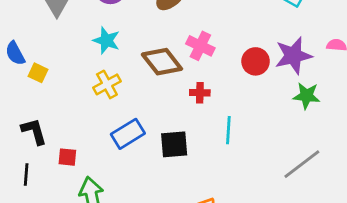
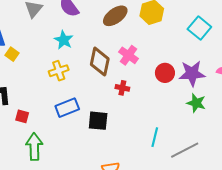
brown diamond: (162, 62) -> (100, 62), turned 40
cyan line: (228, 130) -> (155, 137), moved

